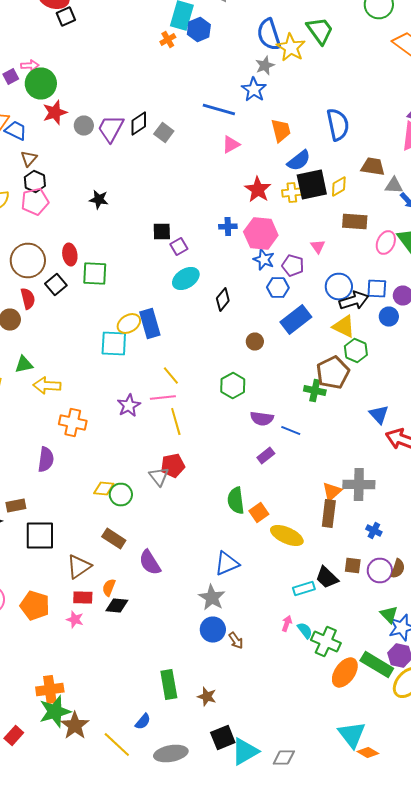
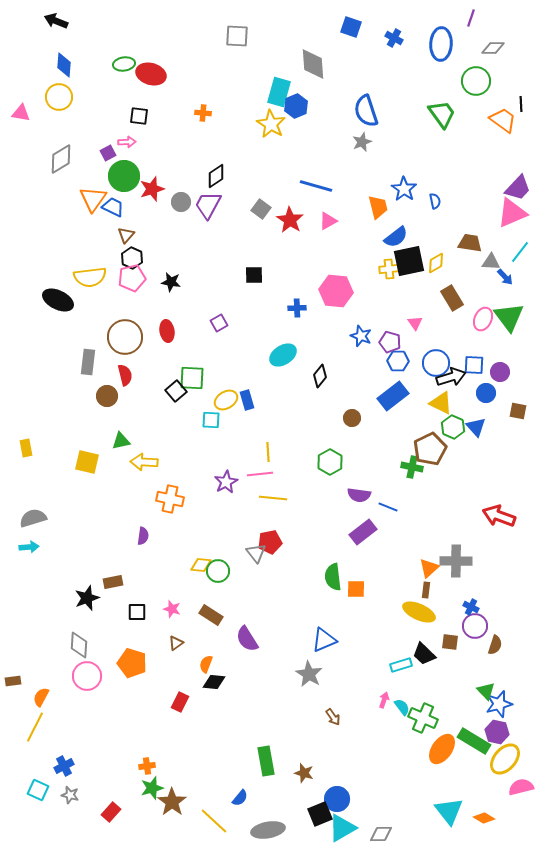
black square: (66, 16) -> (139, 116), moved, turned 30
green trapezoid: (320, 30) -> (442, 114), moved
orange cross: (168, 40) -> (203, 113), moved, turned 35
yellow star: (291, 48) -> (271, 124), moved
green circle: (41, 84) -> (124, 176), moved
blue star: (254, 90) -> (404, 189), moved
black diamond: (139, 124) -> (216, 176), moved
blue semicircle: (338, 124) -> (435, 201), size x0.5
red star: (258, 190) -> (290, 220), moved
black star: (99, 200) -> (171, 282), moved
brown rectangle: (355, 222) -> (452, 298), turned 55
blue cross: (228, 226) -> (297, 308), moved
black square: (162, 232) -> (254, 275), moved
pink hexagon: (261, 234) -> (336, 291), moved
purple square: (179, 246) -> (219, 323), moved
green square: (95, 274) -> (192, 378), moved
black square: (56, 284) -> (176, 391), moved
blue hexagon: (278, 288) -> (398, 361), moved
blue rectangle: (150, 324) -> (247, 400), size x0.7
cyan square: (114, 344) -> (211, 420), size x0.7
yellow line: (171, 376) -> (268, 452), turned 36
blue triangle: (379, 414) -> (476, 427), moved
yellow line: (176, 422) -> (273, 498), turned -68
purple rectangle: (266, 456) -> (363, 532), size x1.5
purple semicircle: (46, 460) -> (143, 536), size x0.7
orange square: (259, 512) -> (356, 589), turned 36
brown rectangle: (329, 514) -> (426, 590), size x0.6
black square: (40, 536) -> (137, 612), size x0.6
yellow ellipse: (287, 536) -> (419, 612), moved
brown triangle: (79, 566) -> (176, 643), size x0.6
purple circle: (380, 570) -> (475, 626), moved
red rectangle: (83, 598) -> (180, 702), moved, turned -66
orange pentagon: (35, 606) -> (132, 663), moved
pink star: (75, 620) -> (172, 609), moved
blue circle: (213, 630) -> (337, 799), moved
orange cross: (50, 690) -> (147, 766), size x0.6
green star: (55, 712) -> (152, 788), size x0.7
orange diamond: (368, 752) -> (484, 818), moved

